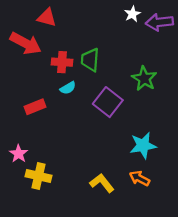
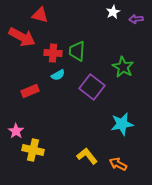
purple arrow: (159, 22) -> (136, 19), size x0.6
orange arrow: (139, 178) -> (118, 164), moved

